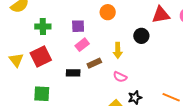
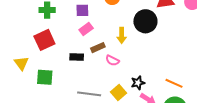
black circle: (141, 36) -> (145, 21), size x1.5
yellow triangle: (16, 60) -> (21, 63), moved
pink semicircle: (120, 77) -> (112, 60), moved

